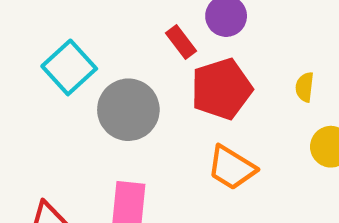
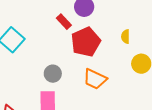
gray circle: (128, 110) -> (53, 74), moved, size x0.6

